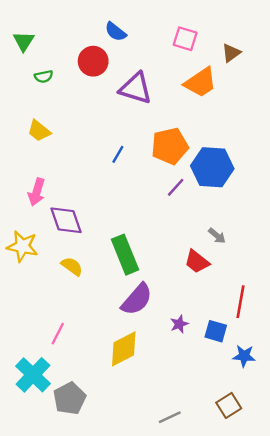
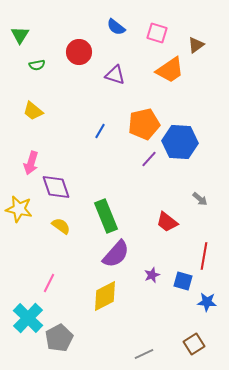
blue semicircle: (116, 32) -> (116, 27), moved
purple triangle: (136, 88) -> (115, 75), size x0.7
gray arrow: (217, 236) -> (200, 199), moved

